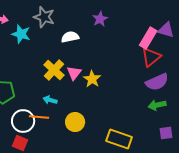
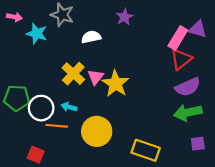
yellow star: (92, 79) -> (116, 84), size x1.4
green arrow: (157, 105) -> (188, 112), size x1.4
white circle: (23, 121) -> (41, 108), moved
yellow circle: (75, 122) -> (97, 131), size x1.4

